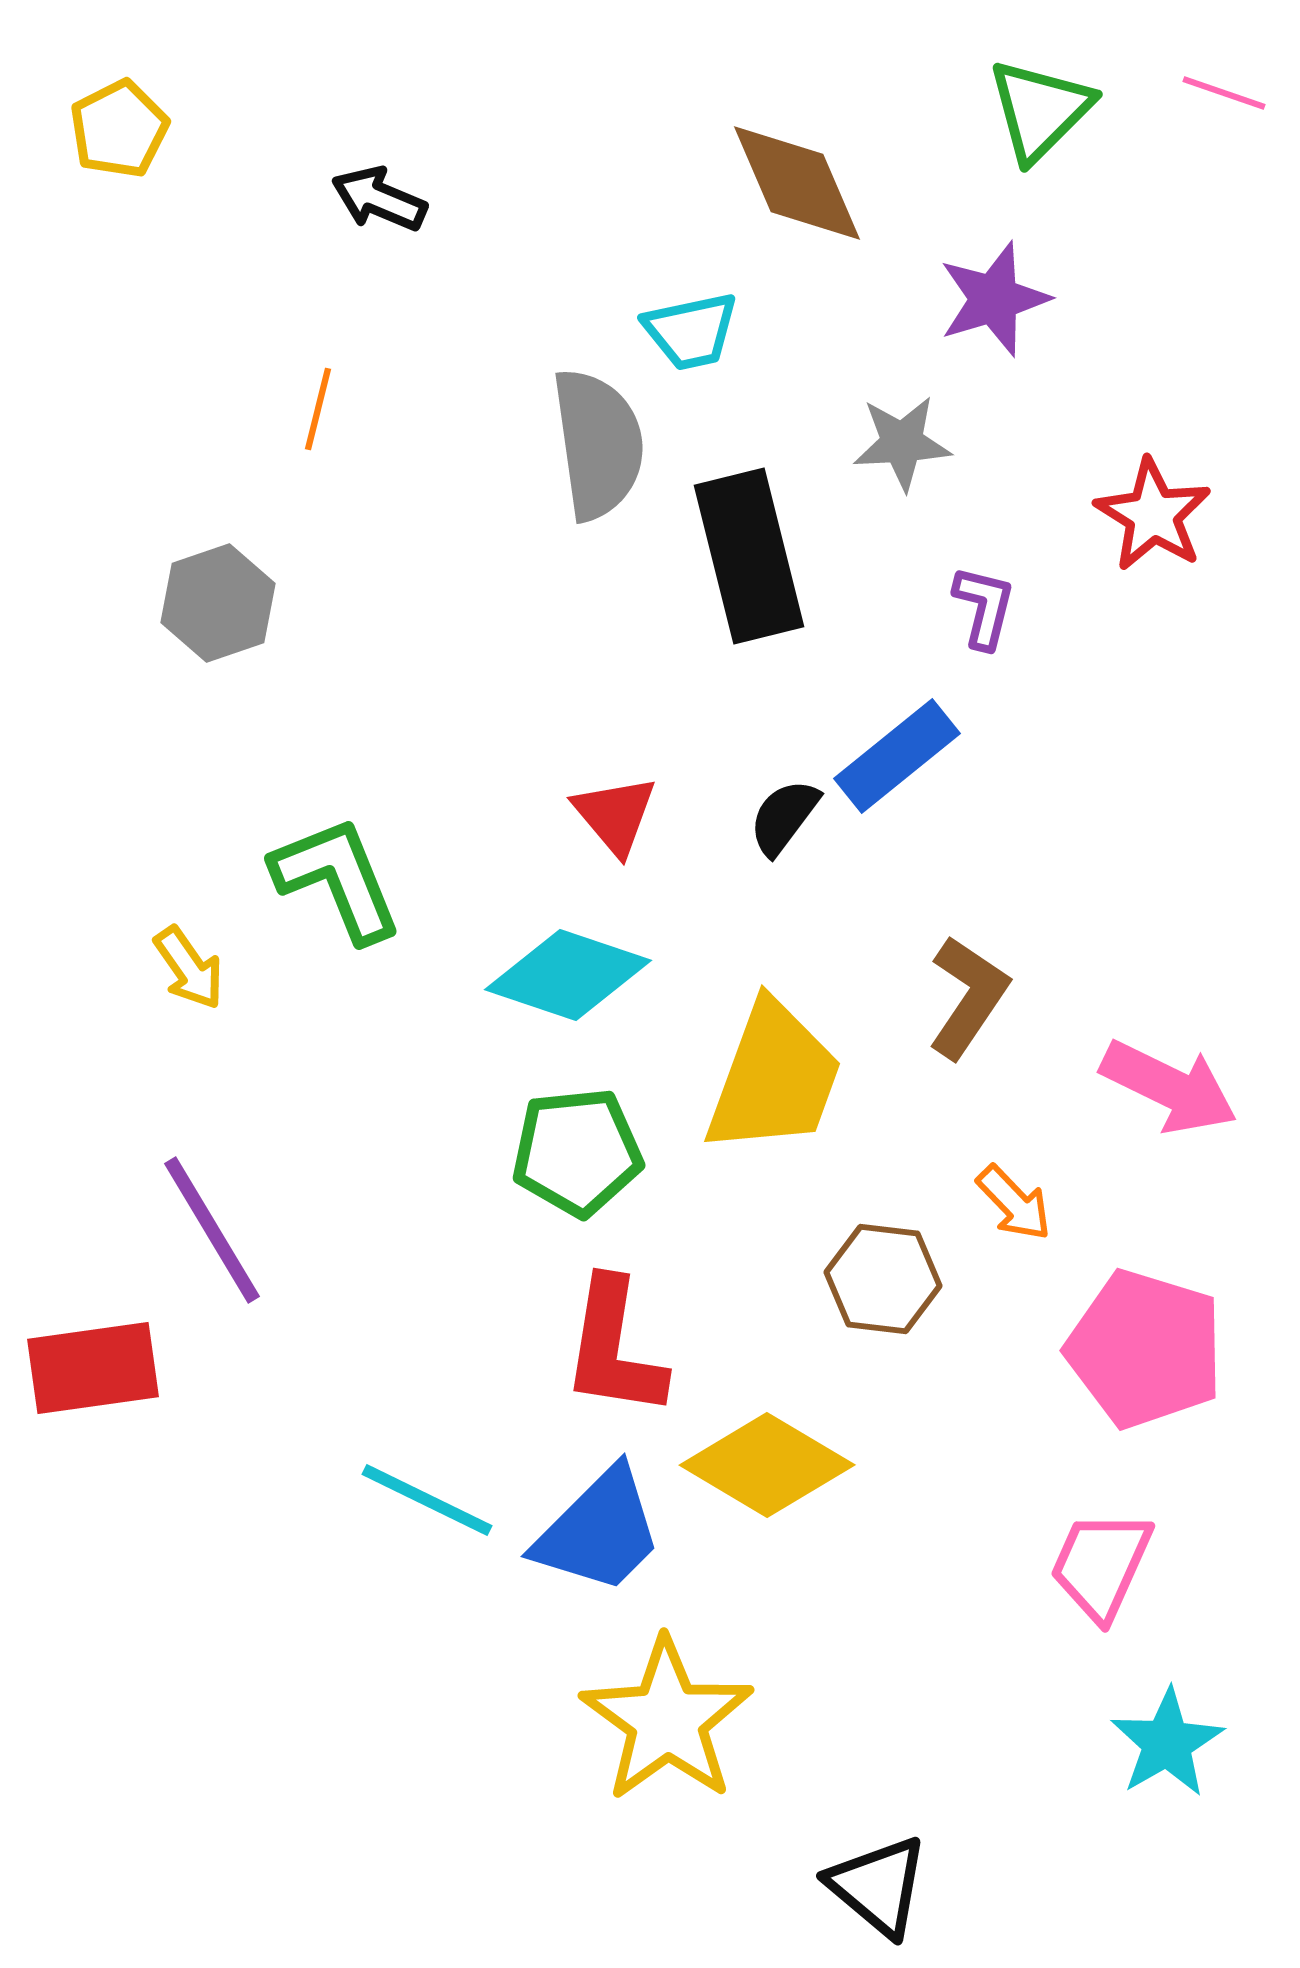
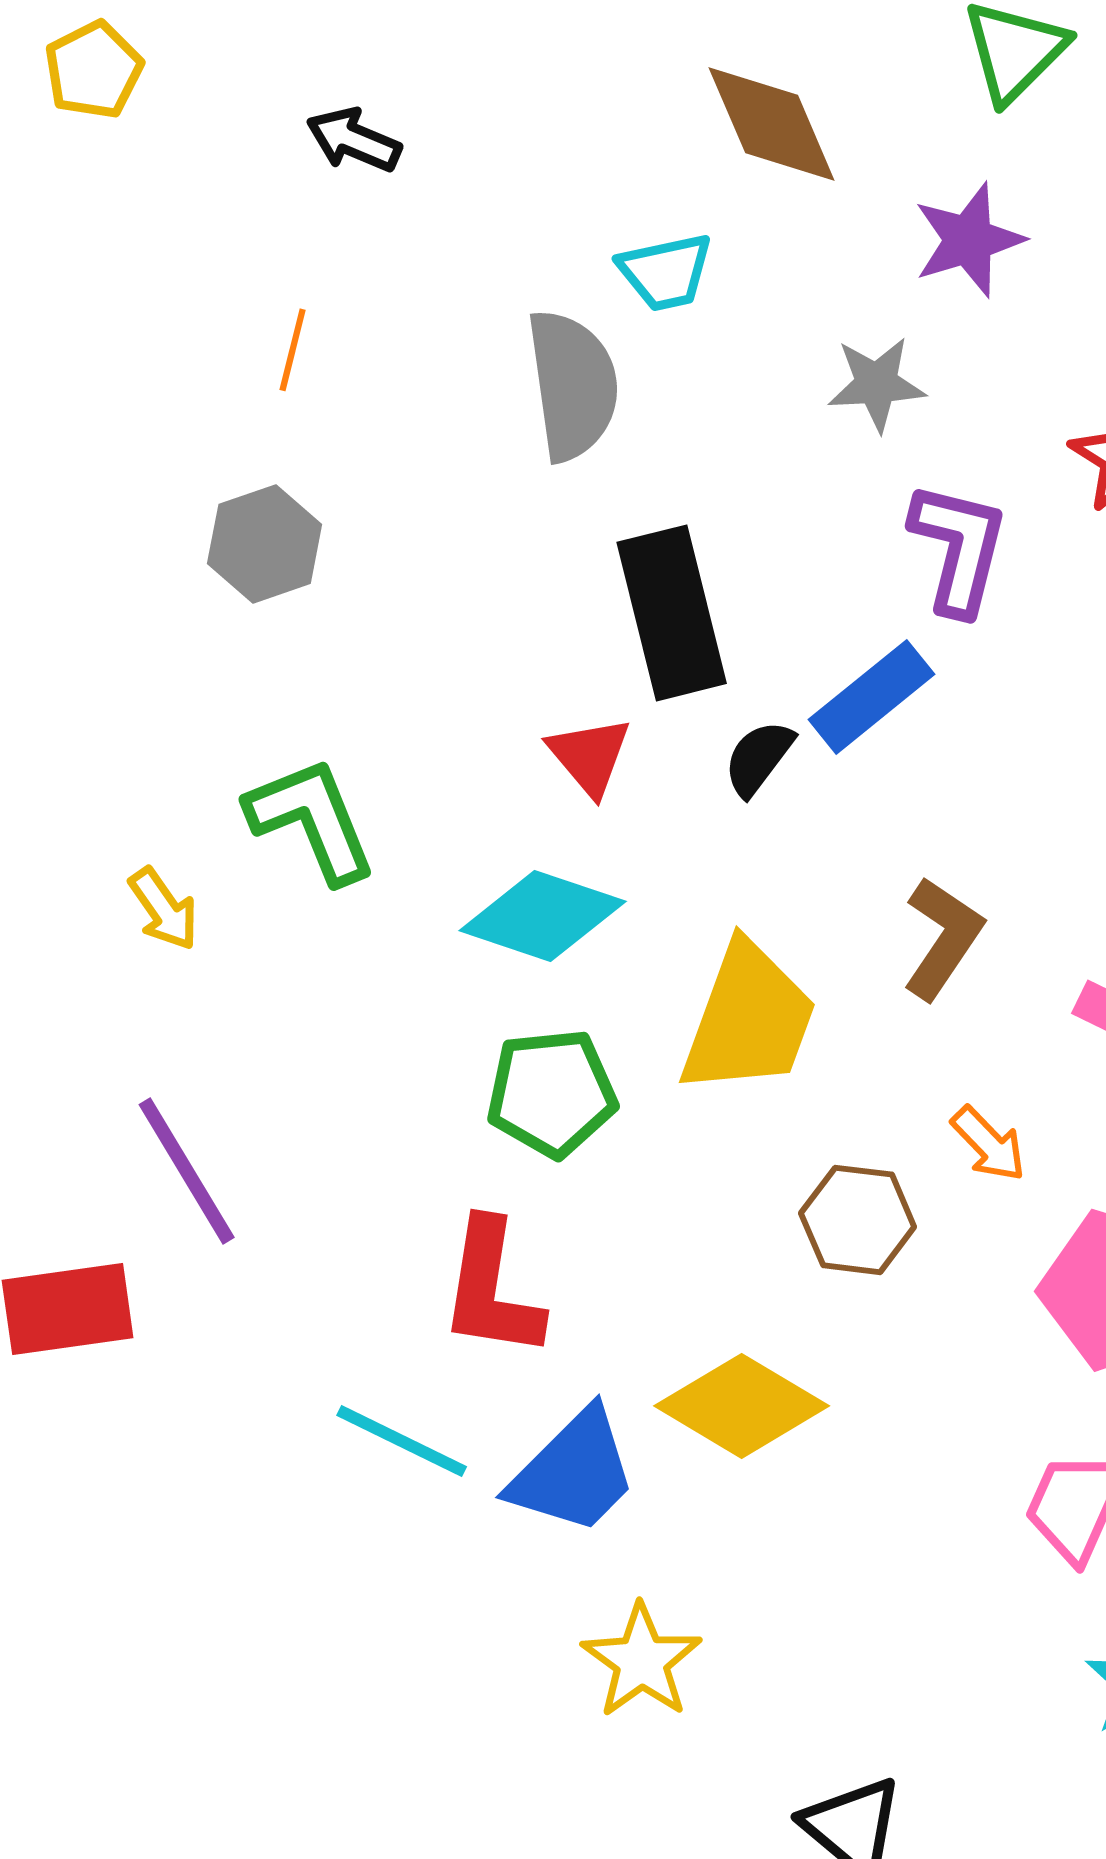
black rectangle: (749, 556) -> (672, 613), moved
gray hexagon: (218, 603) -> (265, 544), moved
purple L-shape: (984, 607) -> (959, 548), size x1.6
red L-shape: (614, 1348) -> (492, 1289), moved
yellow star: (667, 1720) -> (642, 1661), size x0.7

